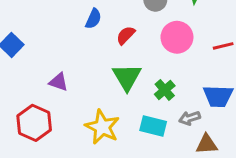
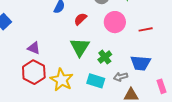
red hexagon: (34, 123) -> (34, 72), moved

